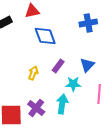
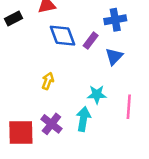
blue triangle: (87, 65) -> (114, 56), moved
purple rectangle: (58, 66) -> (91, 41), moved

